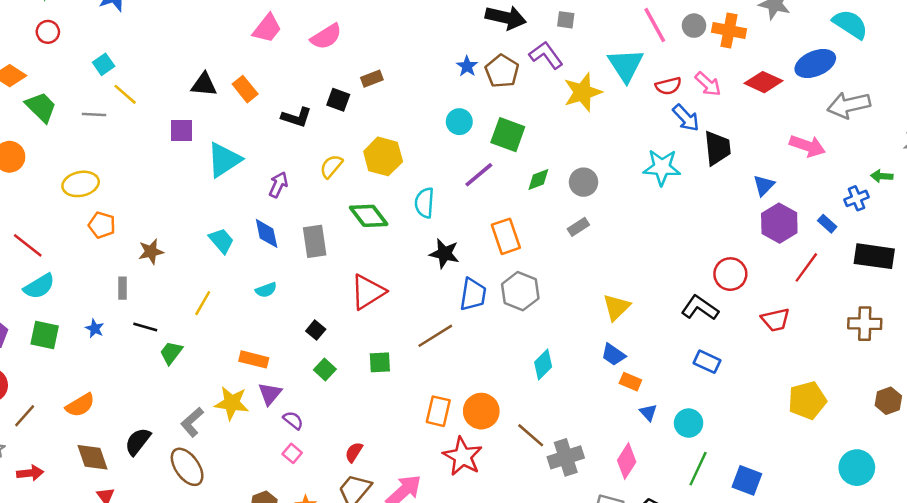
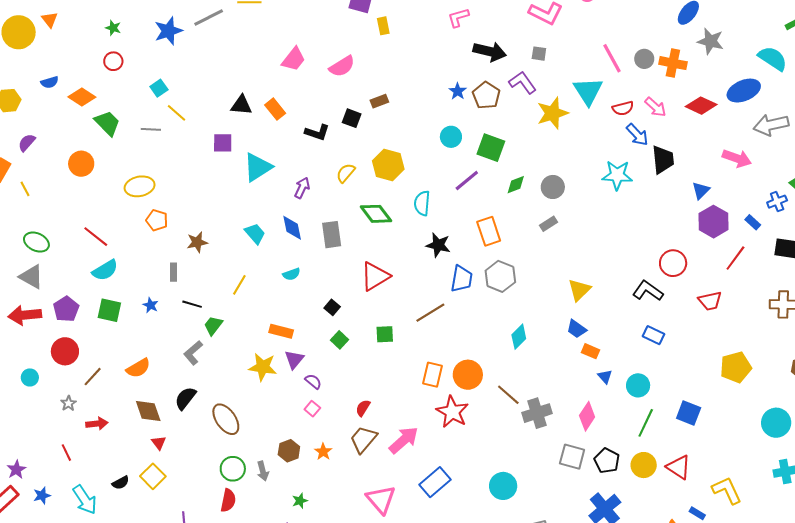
gray L-shape: (192, 422) -> (193, 353), moved
blue square: (747, 480) -> (689, 413), moved

